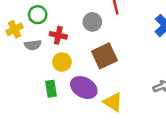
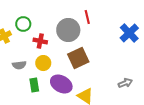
gray circle: (92, 22) -> (68, 30), size x1.5
gray semicircle: (33, 45) -> (19, 65), moved

